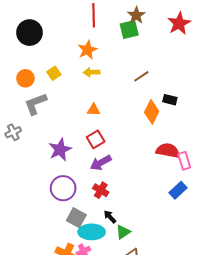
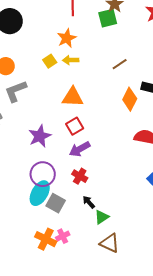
yellow square: (54, 73) -> (50, 61), moved
orange triangle: (94, 110) -> (73, 97), size x1.6
cyan ellipse: (92, 232) -> (40, 193), moved, turned -60

